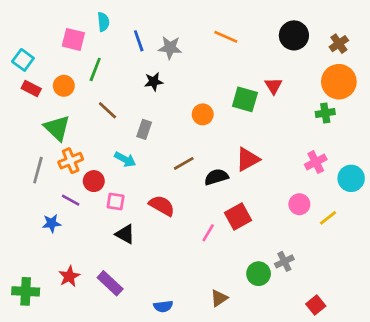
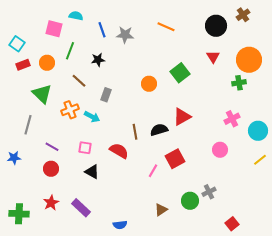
cyan semicircle: (103, 22) -> (76, 16), turned -72
brown cross: (339, 44) -> (243, 15), moved
black star: (154, 82) -> (98, 60), moved
red triangle: (273, 86) -> (213, 57), moved
red rectangle: (31, 89) -> (23, 65), turned -48
green square: (245, 99) -> (180, 73), turned 36
orange cross: (71, 161) -> (70, 110), moved
brown line: (184, 163) -> (135, 132), moved, turned -70
red circle: (94, 181) -> (51, 169), moved
yellow line: (328, 218) -> (260, 160), moved
blue star: (52, 223) -> (14, 158), moved
brown triangle: (219, 298) -> (161, 210), moved

